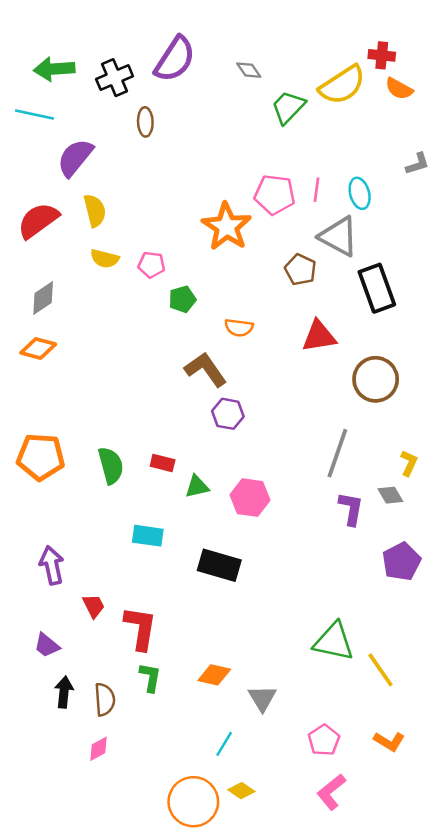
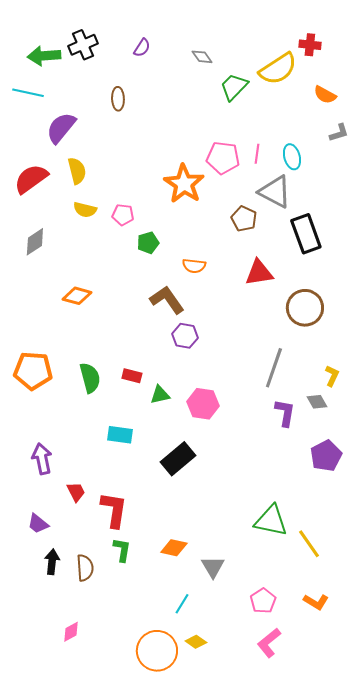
purple semicircle: (175, 59) -> (142, 48), size x0.5
black cross: (115, 78) -> (83, 45), moved
orange semicircle: (399, 89) -> (325, 95), moved
orange diamond: (38, 349) -> (77, 296), moved
black rectangle: (219, 565) -> (178, 459), turned -56
pink diamond: (99, 749) -> (71, 632), moved

